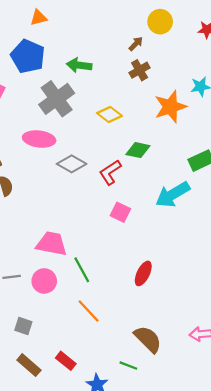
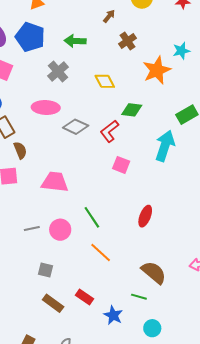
brown arrow: (136, 44) -> (109, 16), moved
gray cross: (57, 99) -> (58, 72), size x0.7
yellow diamond: (109, 115) -> (105, 81), turned 30
cyan arrow: (173, 194) -> (165, 146), turned 144
pink trapezoid: (51, 244) -> (55, 182), moved

